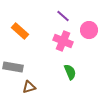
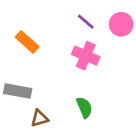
pink circle: (89, 30) -> (121, 24), moved
green semicircle: (70, 72) -> (84, 107), moved

